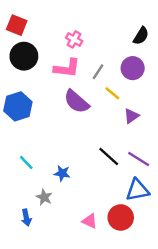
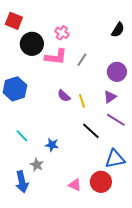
black circle: (24, 56) -> (32, 44), moved
purple circle: (133, 68) -> (117, 72), moved
yellow line: (112, 93) -> (82, 101), moved, turned 32
purple semicircle: (76, 102) -> (64, 96), moved, size x0.6
purple line: (139, 159) -> (116, 120), moved
blue arrow: (26, 217) -> (22, 182), size x1.5

